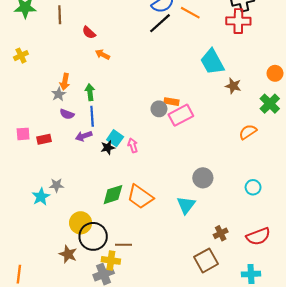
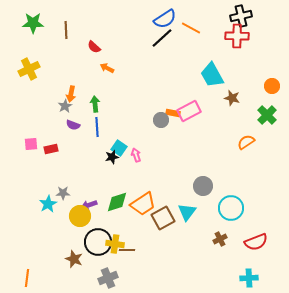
yellow cross: (21, 56) -> (29, 69), size x1.5
pink rectangle: (181, 115) -> (189, 111), moved
purple arrow: (84, 136) -> (89, 205), moved
cyan circle: (253, 187) -> (231, 208), moved, size x1.6
orange trapezoid: (140, 197) -> (143, 204), turned -68
yellow circle: (81, 223) -> (80, 216), moved
yellow cross: (111, 260) -> (115, 244), moved
brown square: (206, 260) -> (163, 218), moved

